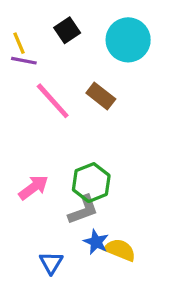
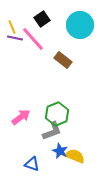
pink line: (53, 101) -> (33, 39), moved
blue triangle: (51, 263) -> (32, 164), turned -42

